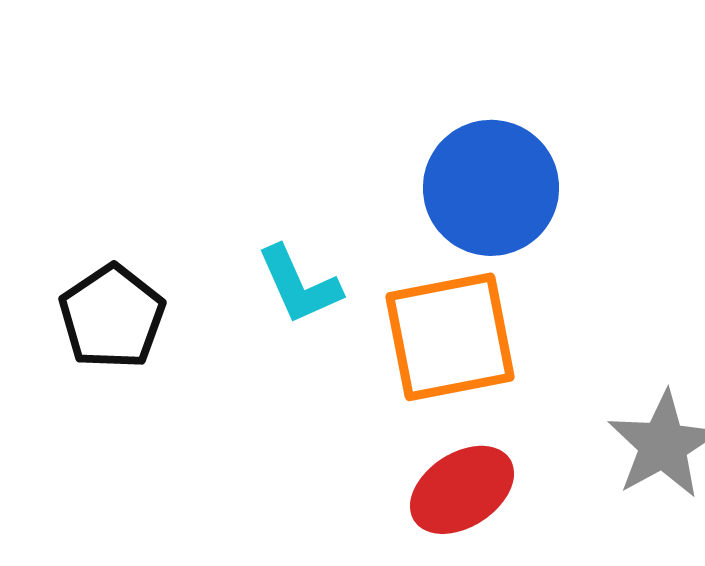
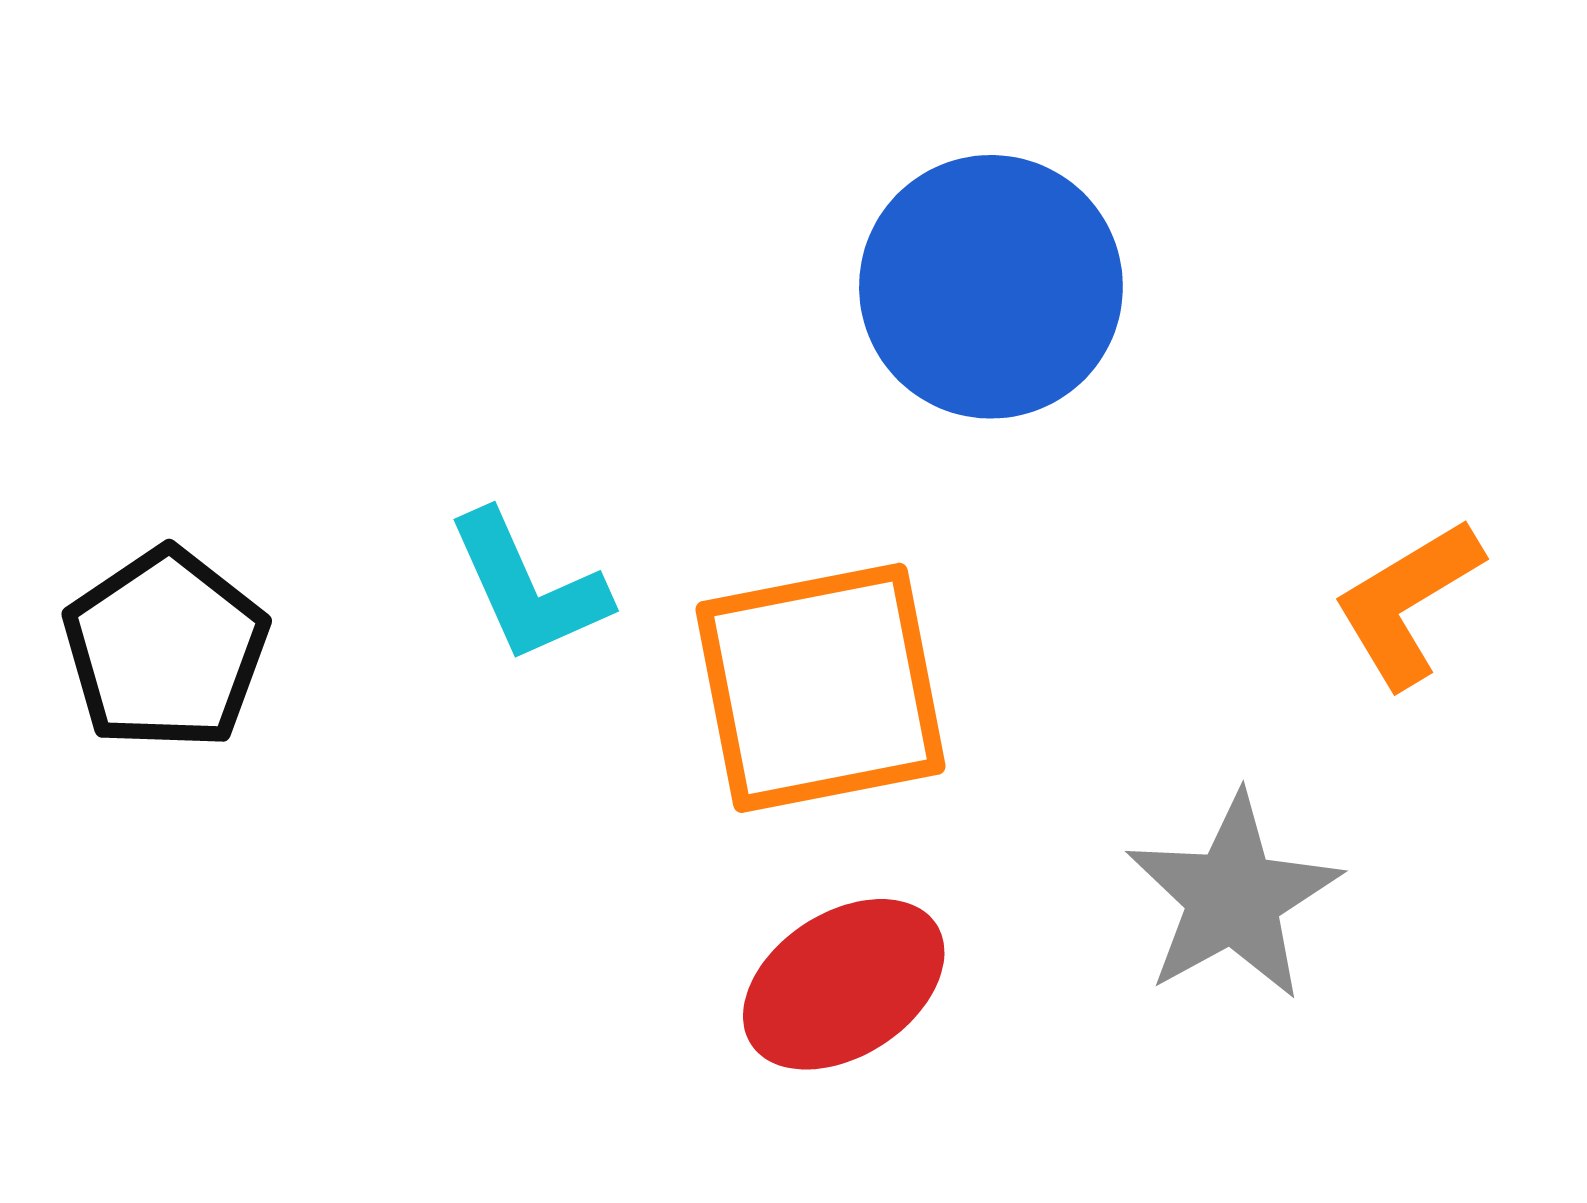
blue circle: (491, 188) -> (991, 287), moved

